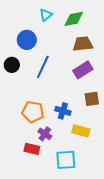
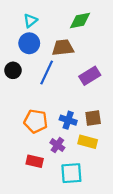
cyan triangle: (46, 15) -> (30, 21), moved
brown trapezoid: (83, 44) -> (63, 48), moved
brown square: (92, 99) -> (93, 118), moved
purple cross: (45, 134) -> (57, 145), moved

